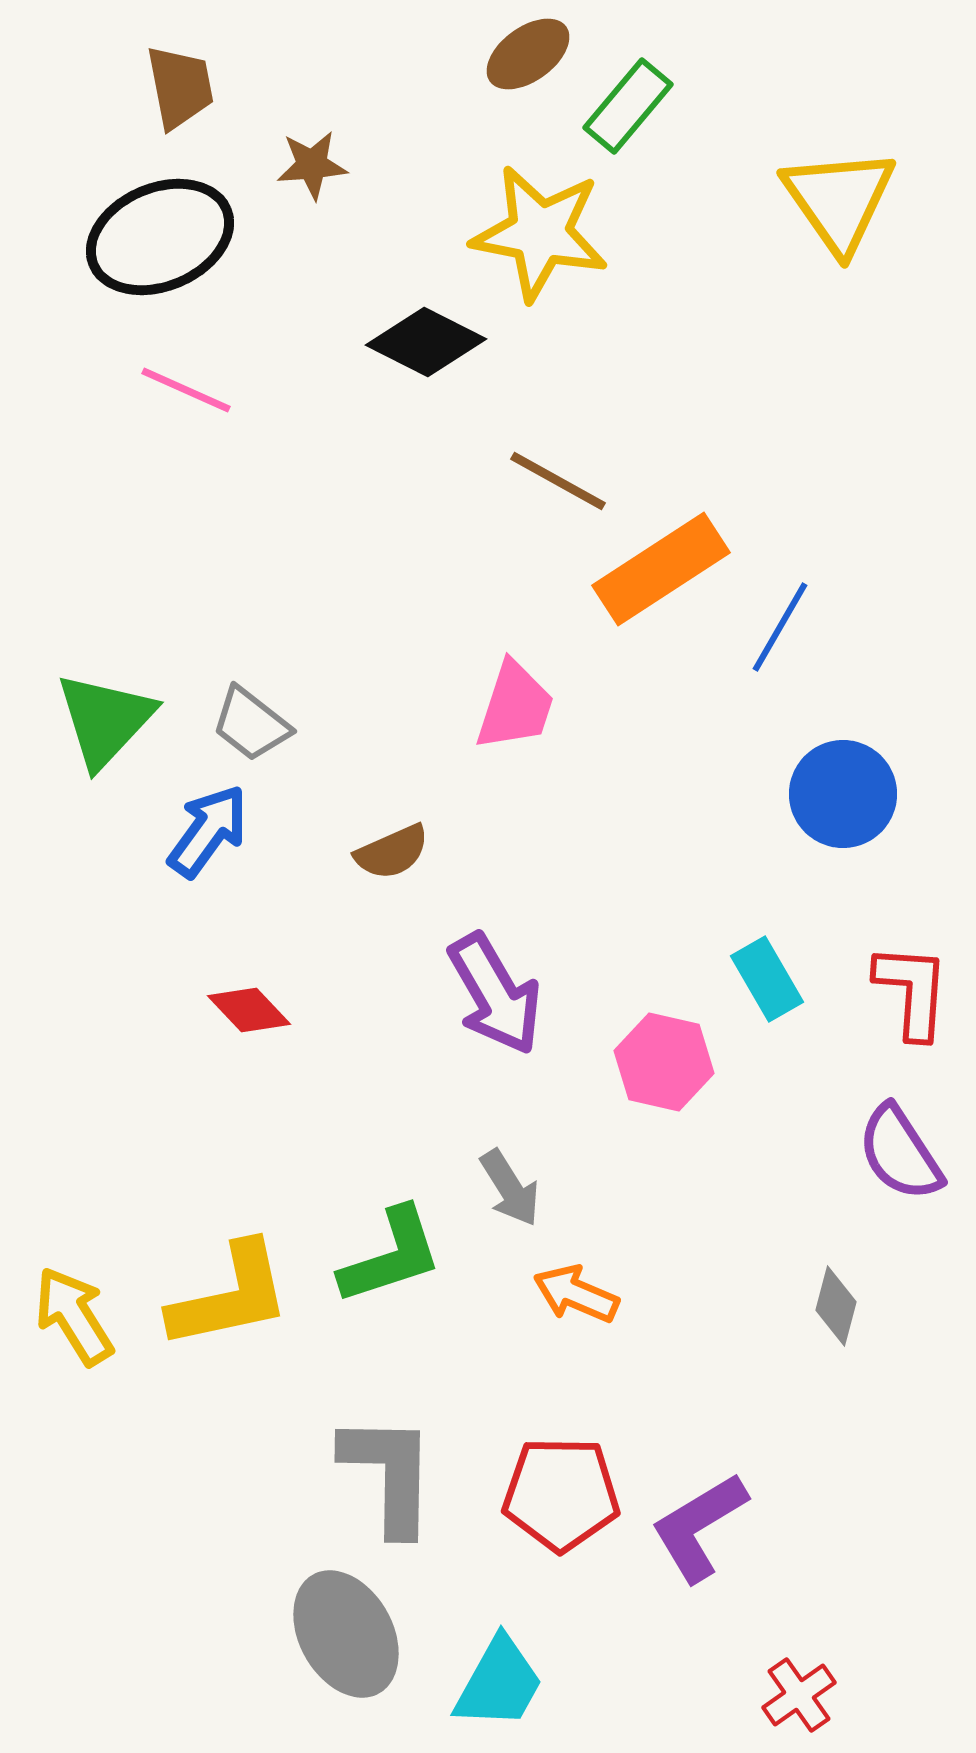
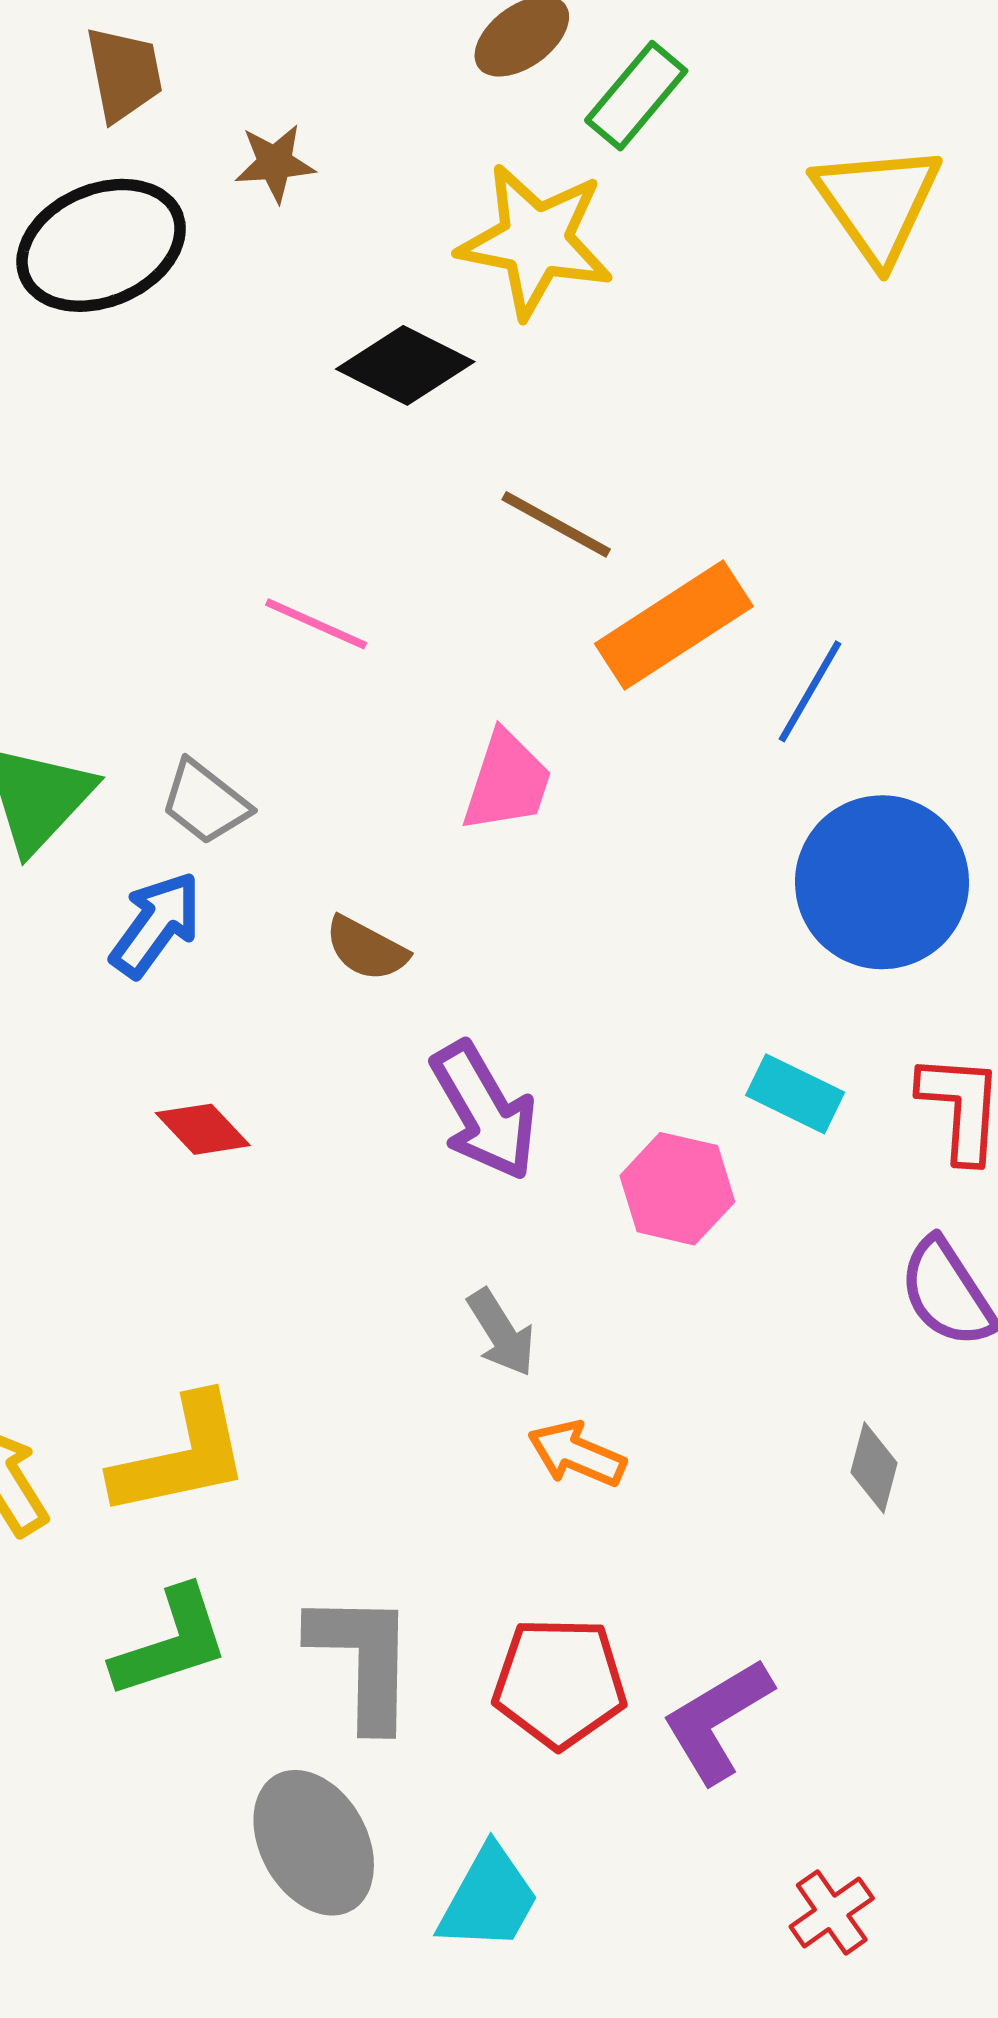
pink line: (186, 390) -> (316, 624), moved
blue circle: (843, 794) -> (882, 882), size x1.4
brown semicircle: (392, 852) -> (366, 949), turned 52
cyan rectangle: (767, 979) -> (795, 1094), turned -34
green L-shape: (391, 1256) -> (171, 1643), moved

